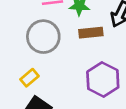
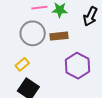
brown rectangle: (91, 33) -> (59, 36), moved

